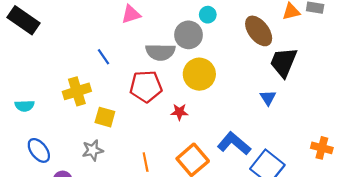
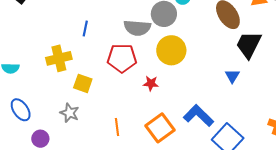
blue line: (103, 57) -> (85, 29), turned 42
gray star: (93, 150) -> (70, 113), turned 30

